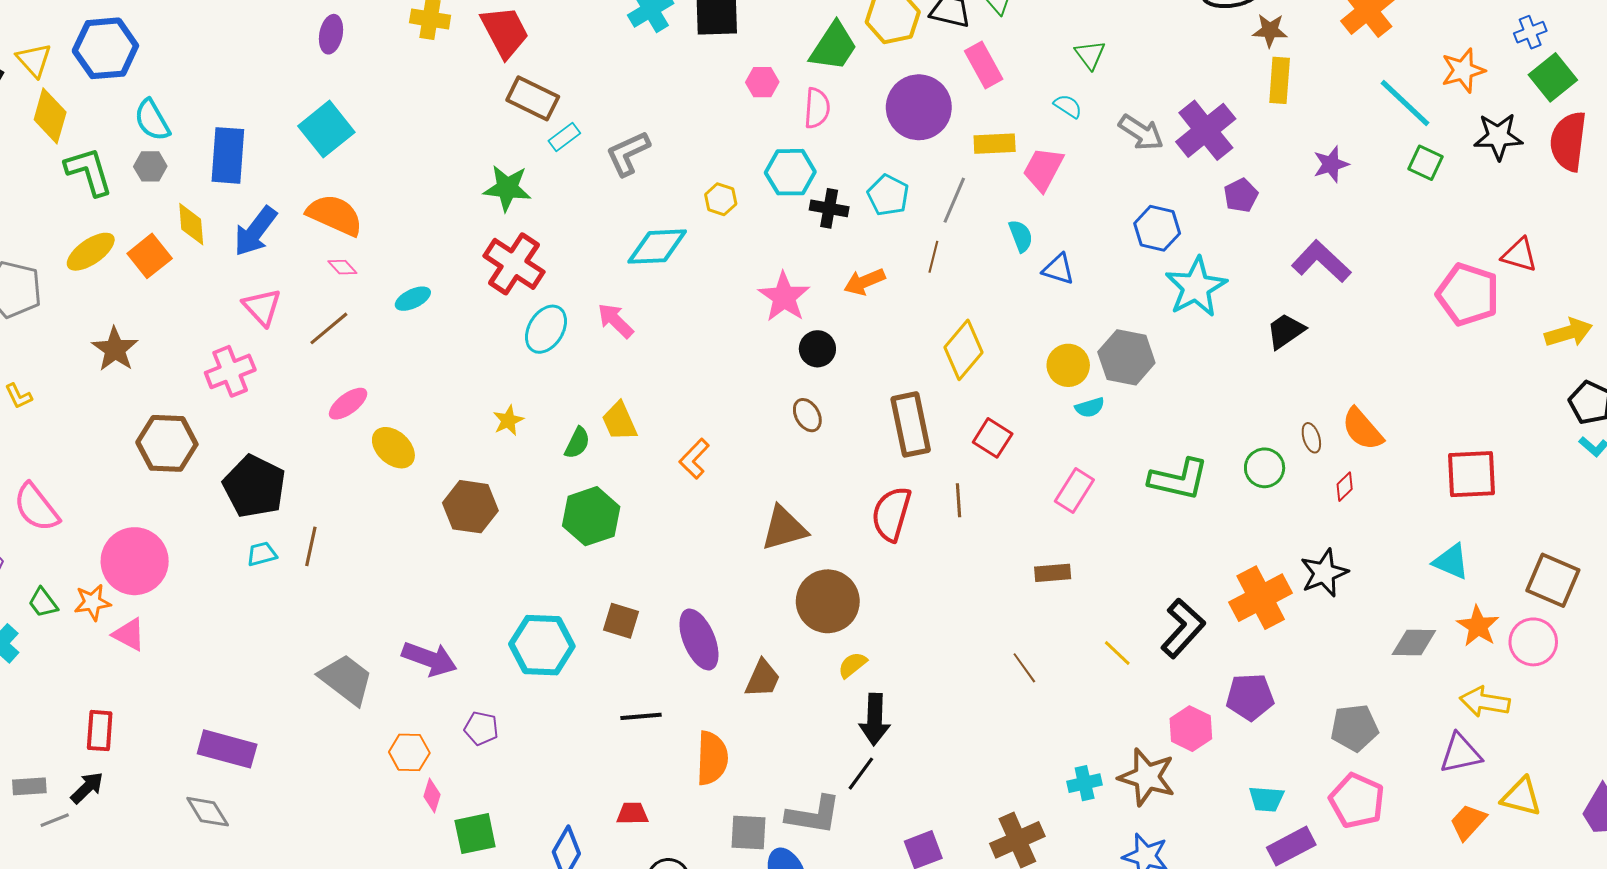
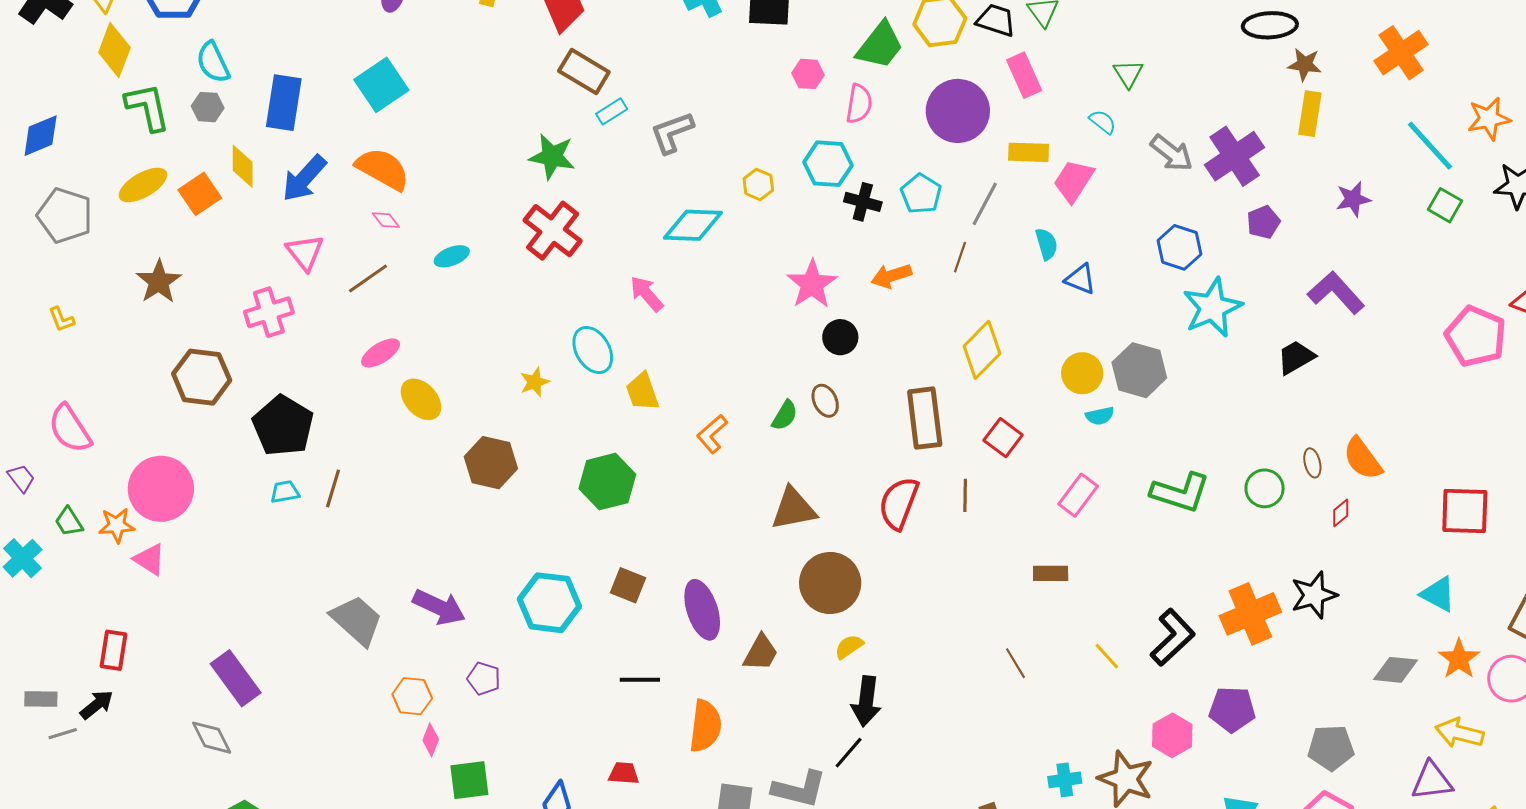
cyan ellipse: (546, 329) -> (593, 350), moved, turned -66
green semicircle: (577, 443) -> (785, 415), moved
purple rectangle: (227, 749) -> (236, 678), turned 34

